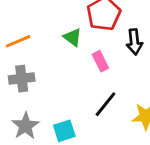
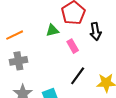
green triangle: (73, 37) -> (52, 30), turned -48

